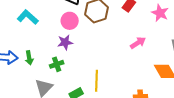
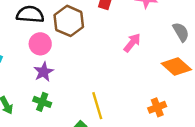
green cross: (57, 64) -> (42, 102), turned -32

